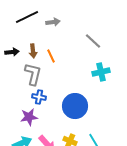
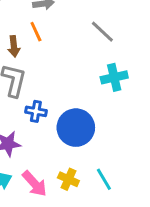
orange line: (51, 56) -> (36, 32), moved
blue cross: (39, 97) -> (36, 111), moved

